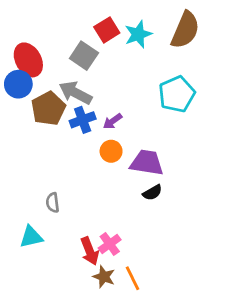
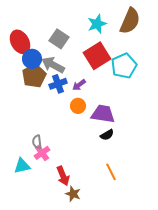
red square: (107, 30) -> (97, 56), moved, size x1.5
blue circle: (18, 84) -> (32, 59), moved
pink cross: (110, 244) -> (42, 153), moved
orange line: (132, 278) -> (111, 172), moved

